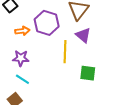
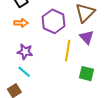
orange arrow: (22, 31) -> (21, 23), moved

